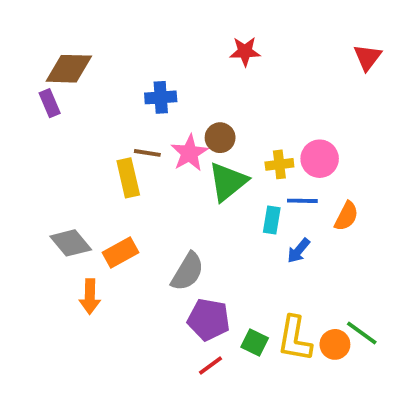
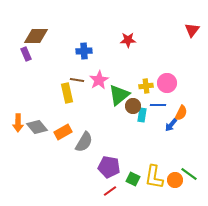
red star: (245, 51) -> (128, 40), moved
brown circle: (220, 138) -> (133, 106), moved
blue arrow: (299, 251) -> (171, 125), moved
gray semicircle: (188, 272) -> (84, 142), moved
orange arrow: (90, 297) -> (18, 123), moved

